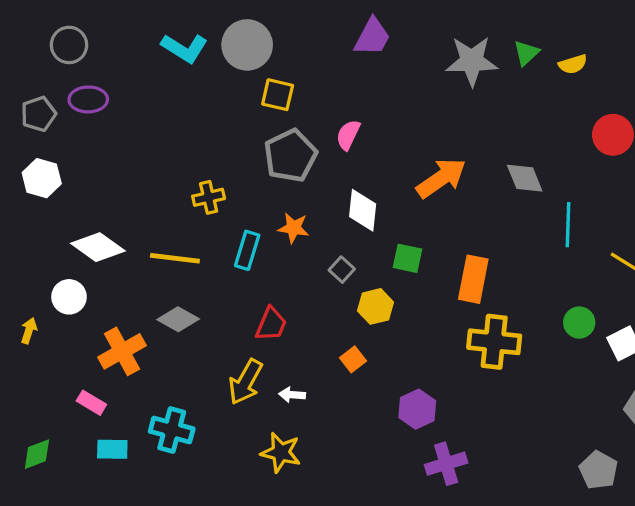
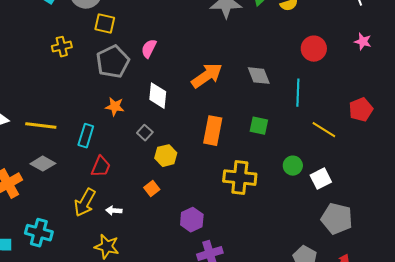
yellow cross: (209, 197) -> (62, 47), moved
cyan line: (568, 225) -> (298, 93), moved
cyan rectangle: (247, 250) -> (86, 136), moved
green square: (408, 258) -> (259, 126), moved
orange rectangle: (473, 279) -> (213, 131), moved

